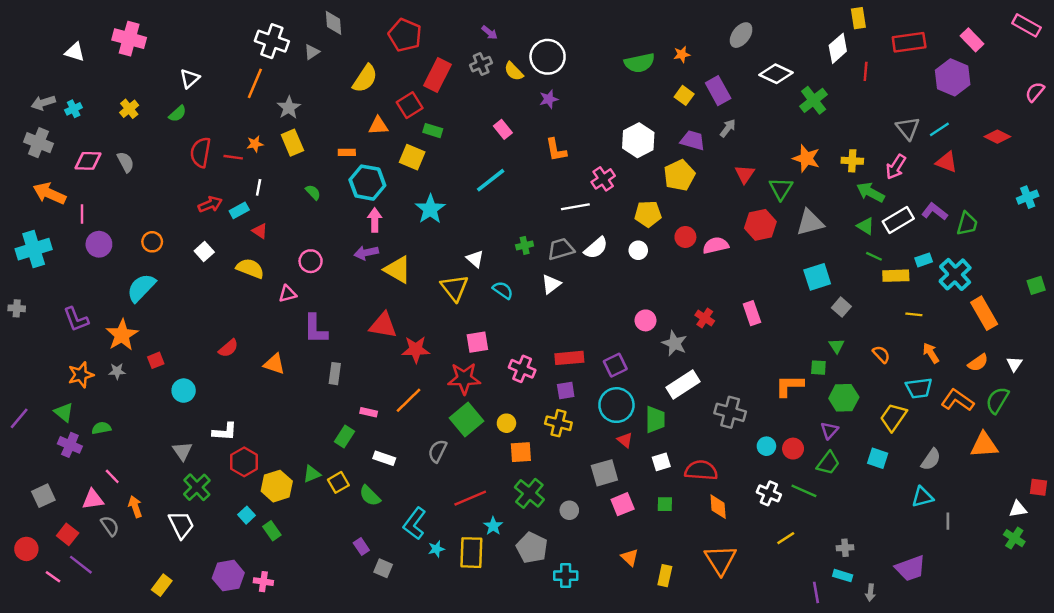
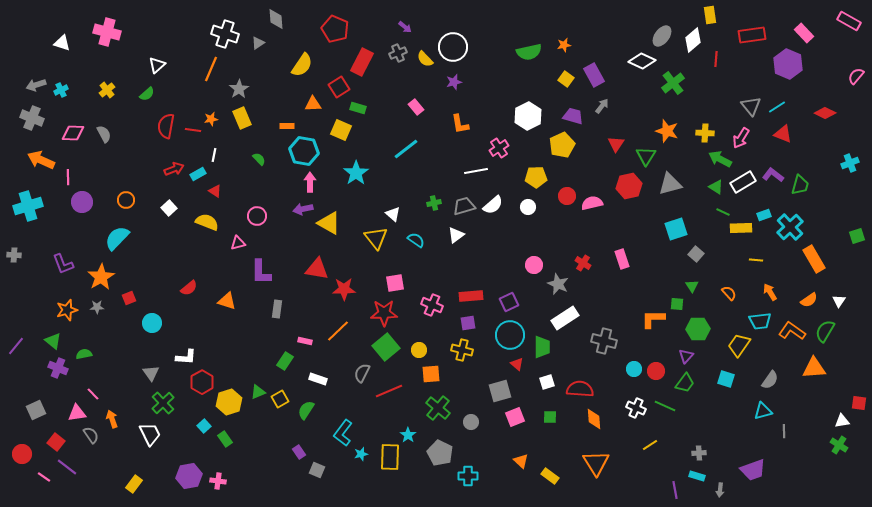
gray ellipse: (741, 35) -> (662, 36), moved
green semicircle: (370, 496) -> (306, 410), turned 78
red line: (470, 498) -> (389, 391), moved
yellow rectangle: (665, 576) -> (550, 476), turned -66

